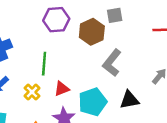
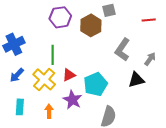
gray L-shape: (112, 63) -> (122, 50), moved
yellow cross: (32, 92) -> (44, 79), size x1.6
black triangle: (129, 100) -> (136, 80), moved

